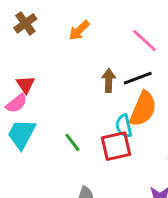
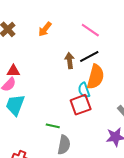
red triangle: (26, 85) -> (13, 71), turned -48
green line: (72, 142) -> (53, 126), moved, turned -32

